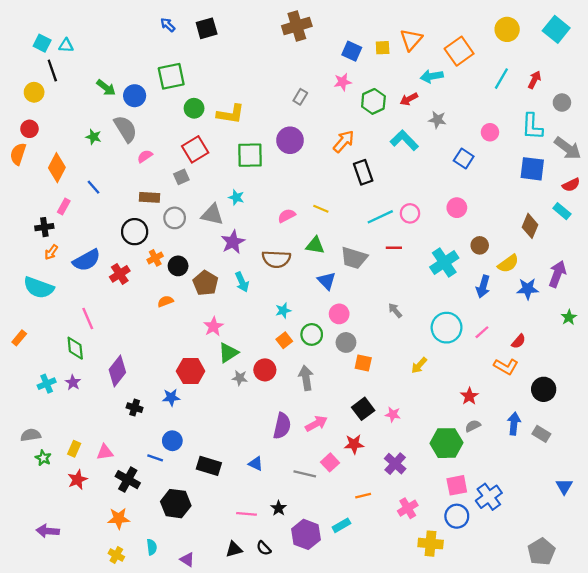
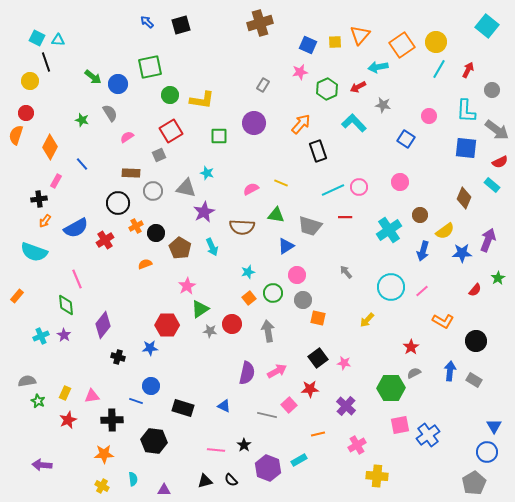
yellow circle: (507, 29) -> (436, 42), moved
gray semicircle: (125, 129) -> (110, 113), size x0.7
green square: (250, 155) -> (219, 136), size x0.7
blue triangle: (327, 281) -> (286, 246), turned 42
red semicircle: (519, 341) -> (475, 290), moved
black cross: (128, 480) -> (112, 420), turned -30
blue circle: (457, 516) -> (487, 452), moved
purple triangle: (187, 560) -> (164, 490), turned -32

